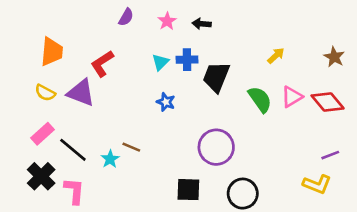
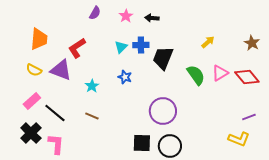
brown line: (131, 147) -> (92, 116), moved
cyan star: (110, 159) -> (92, 86), moved
black circle: (243, 194) -> (170, 146), moved

